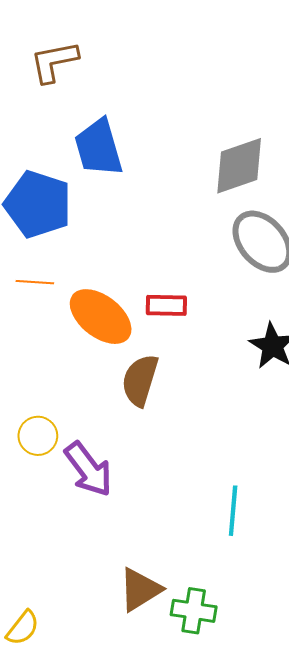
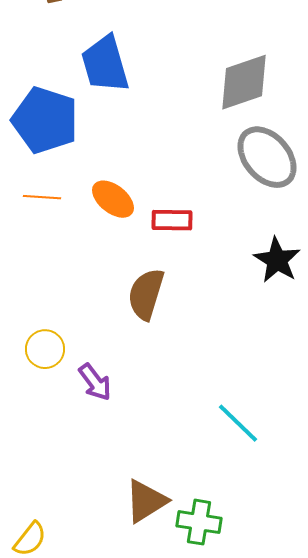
orange ellipse: (101, 317) -> (113, 199), moved, size x0.7
purple arrow: (88, 469) -> (95, 382), size x0.7
cyan line: (233, 511) -> (238, 423), turned -51

